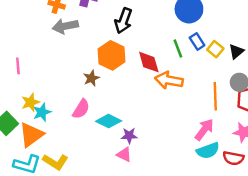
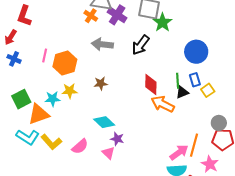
gray arrow: (65, 26) -> (102, 44), moved
black triangle: (236, 51) -> (182, 92), moved
orange hexagon: (111, 55) -> (65, 63), moved
orange line: (215, 96) -> (194, 145), moved
yellow star: (30, 102) -> (70, 91), moved
pink semicircle: (81, 109) -> (80, 146), moved

